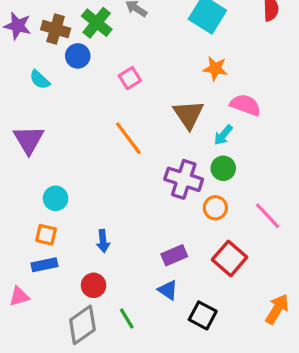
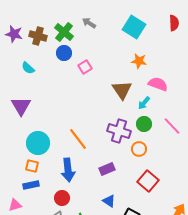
blue circle: (78, 56) -> (64, 53), moved
orange line: (128, 138) -> (78, 139), moved
cyan circle: (56, 198) -> (38, 143), size x1.5
pink line: (268, 216) -> (172, 126), moved
blue arrow: (103, 241) -> (68, 170), size x1.6
purple rectangle: (174, 255) -> (107, 169), moved

